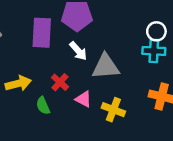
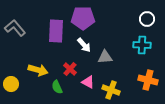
white circle: (156, 31) -> (147, 19), moved
gray triangle: (106, 67) -> (105, 57), size x0.7
yellow arrow: (18, 84) -> (38, 70), turned 30

